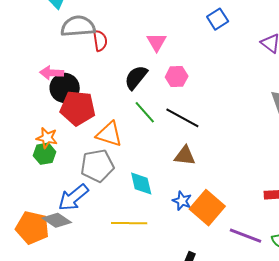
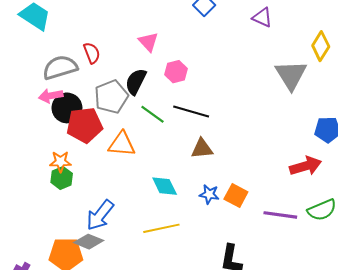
gray semicircle: (78, 26) -> (60, 67), moved
gray pentagon: (97, 166) -> (111, 97), moved
orange square: (207, 208) -> (236, 195), size x0.7

